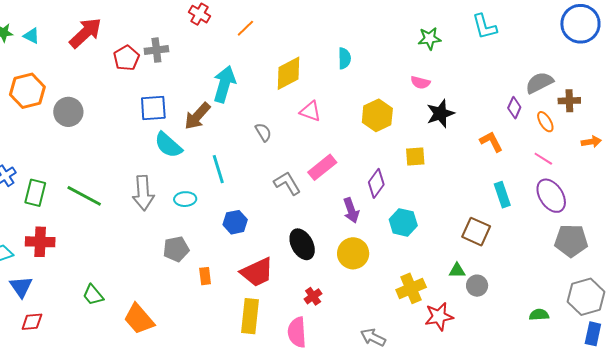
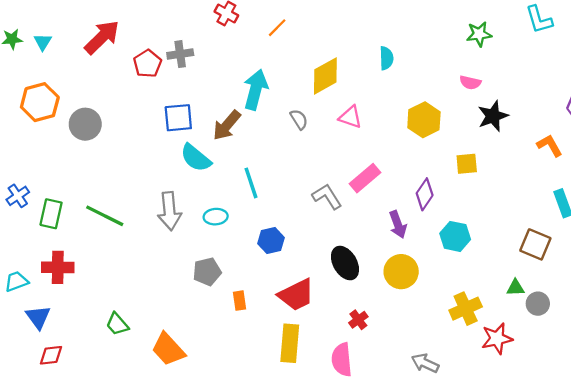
cyan triangle: (31, 36) -> (43, 42), turned 36
gray semicircle: (263, 132) -> (299, 119), moved

